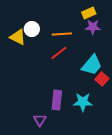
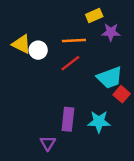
yellow rectangle: (89, 13) -> (94, 15), moved
white circle: (32, 29) -> (38, 50), moved
cyan trapezoid: (92, 65) -> (110, 78), turned 30

